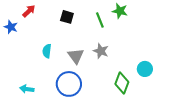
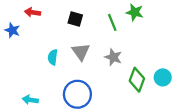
red arrow: (29, 11) -> (33, 12), turned -128
gray triangle: (76, 56) -> (81, 52), moved
green diamond: (122, 83) -> (137, 80), moved

